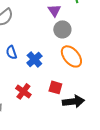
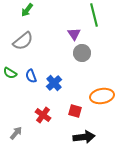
orange ellipse: (71, 56) -> (102, 96), moved, turned -60
black arrow: (73, 101) -> (84, 137), moved

